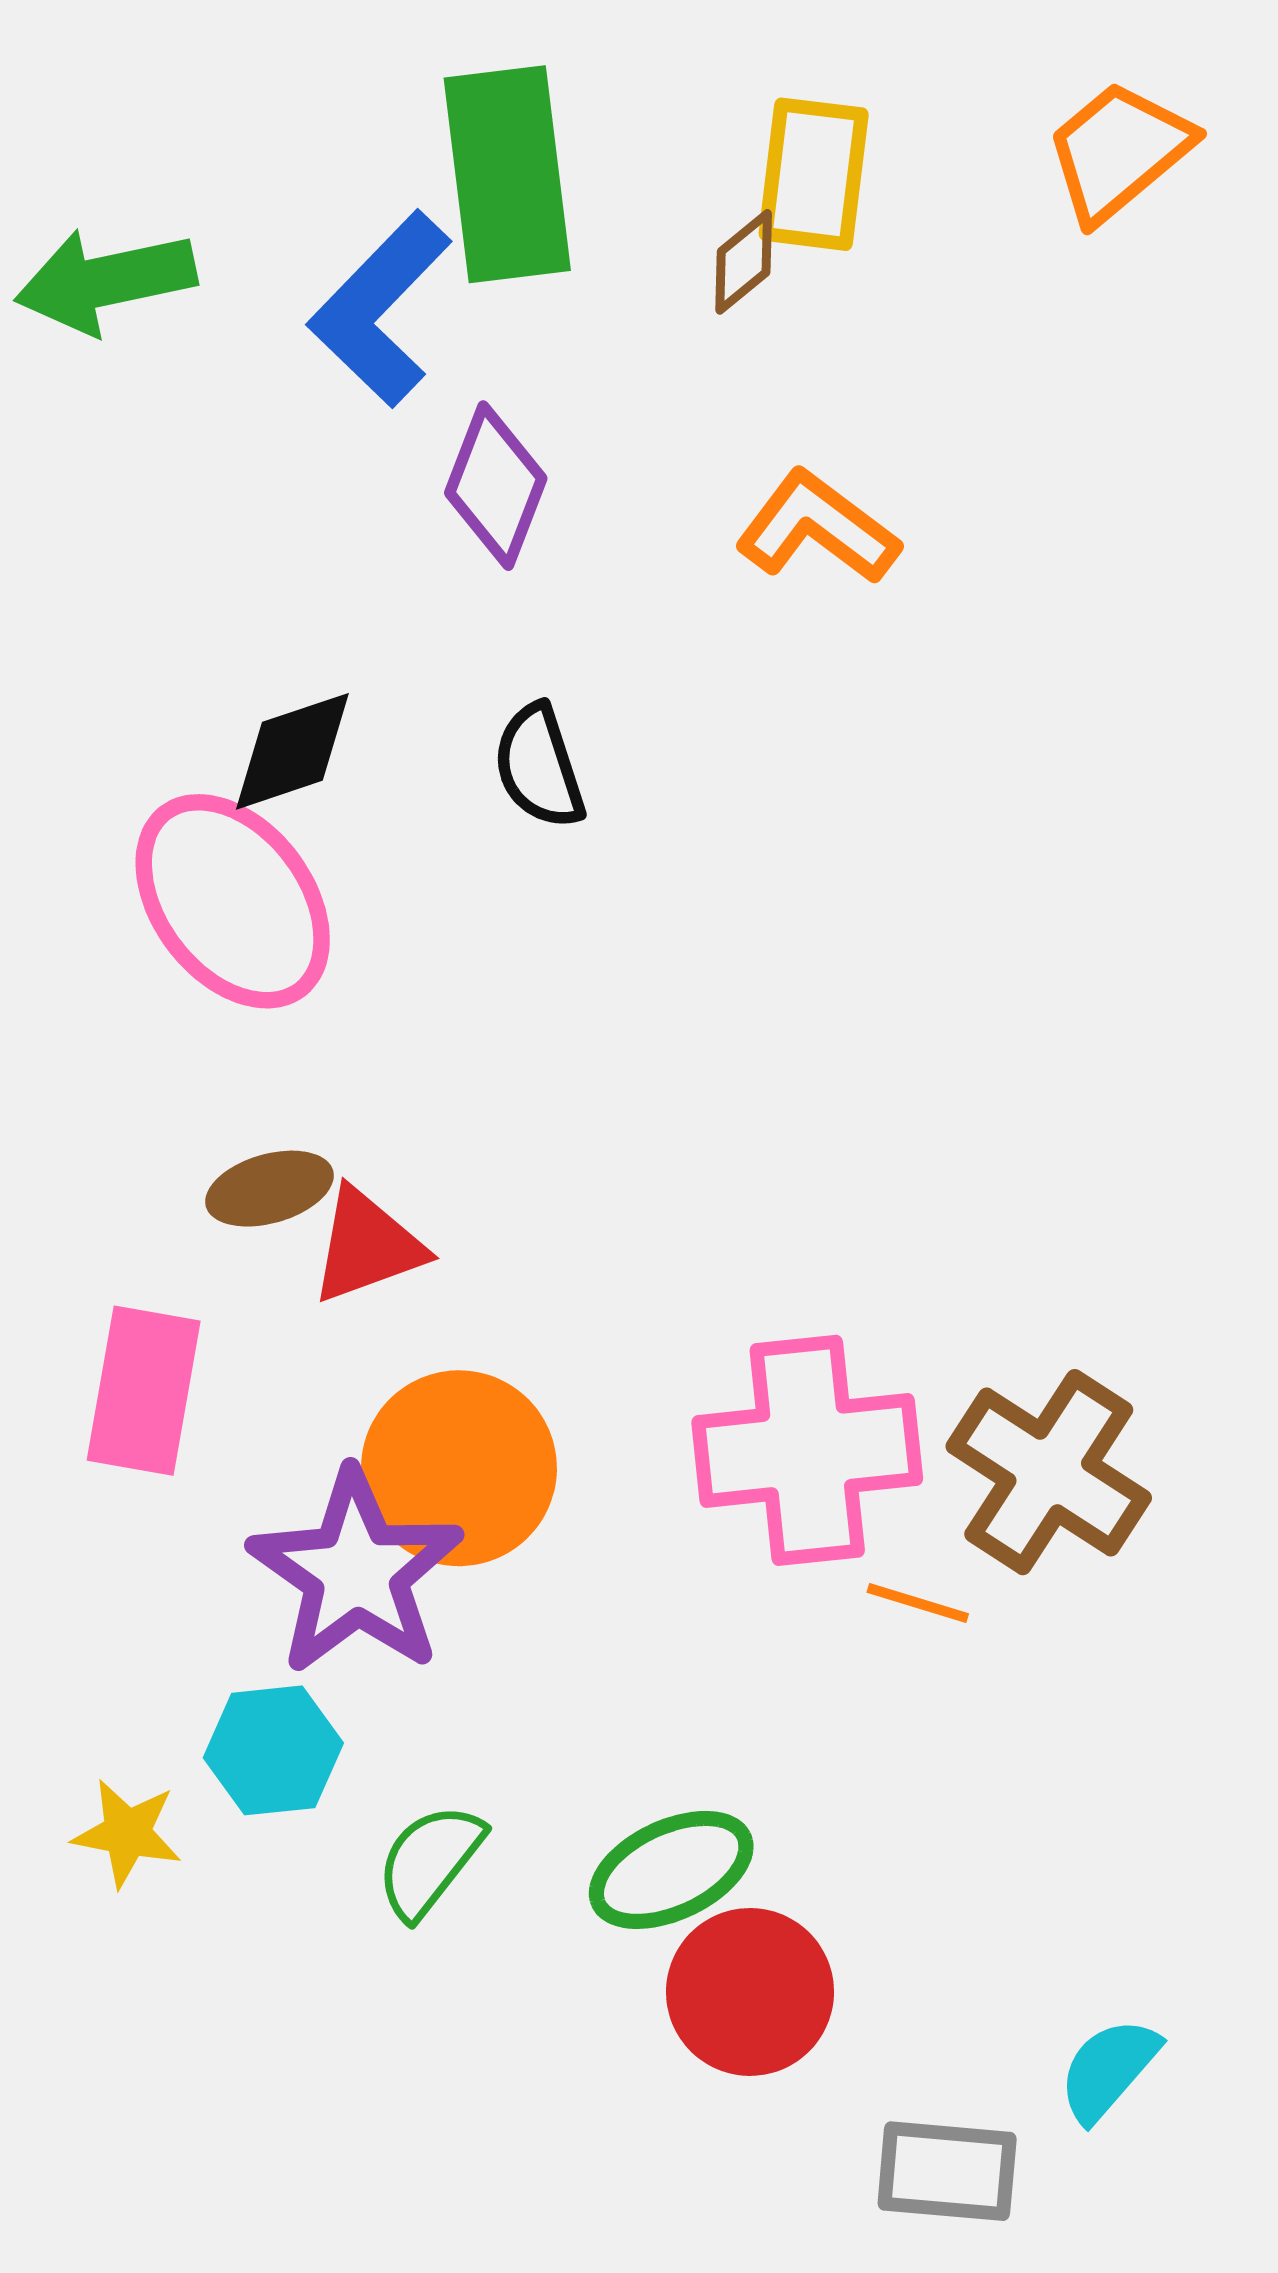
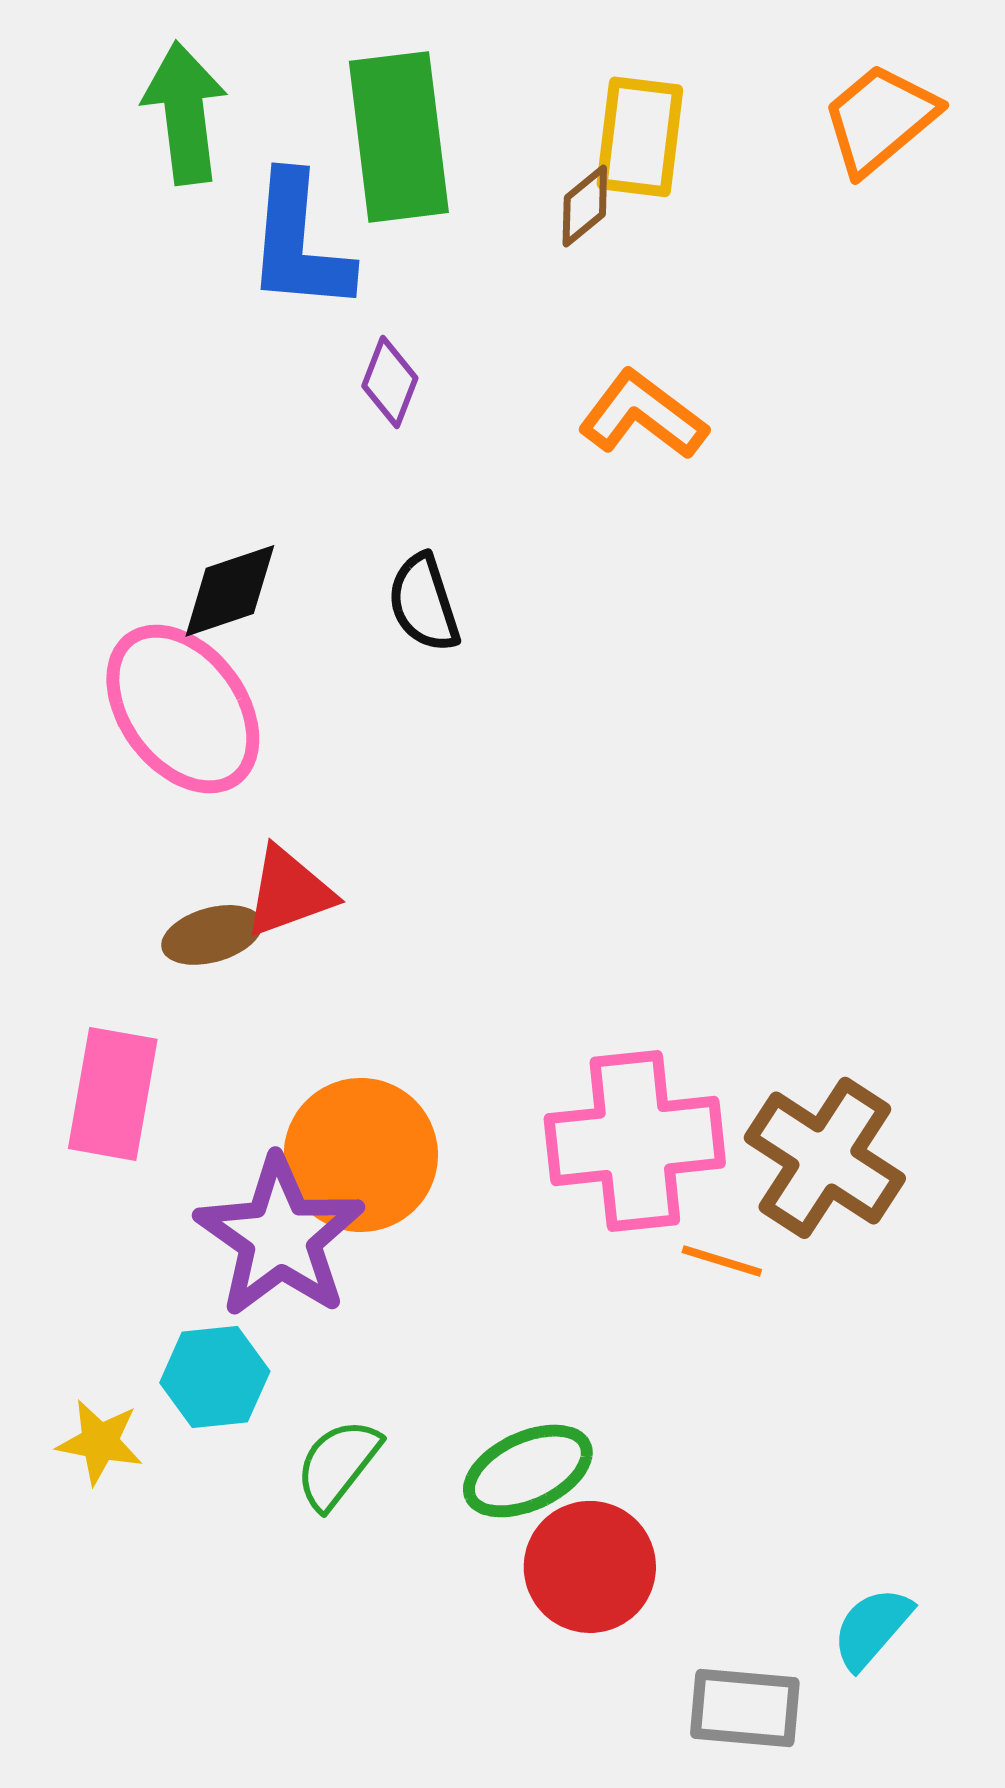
green arrow: (106, 281) -> (185, 113), moved, turned 95
blue L-shape: (380, 309) -> (299, 243), turned -39
purple diamond: (496, 486) -> (390, 382), size x0.7
red triangle: (367, 1246) -> (289, 892), moved

